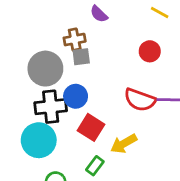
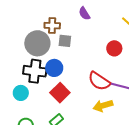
brown cross: (75, 40) -> (52, 26), moved
cyan circle: (39, 140) -> (21, 93), size x0.6
yellow arrow: (124, 144) -> (103, 106), moved

